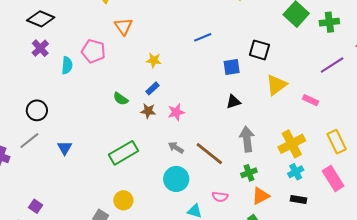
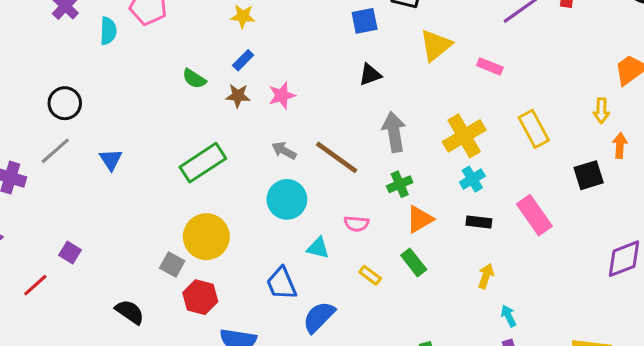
pink rectangle: (333, 178) -> (534, 215), moved
yellow circle: (123, 200) -> (206, 237), size x1.5

